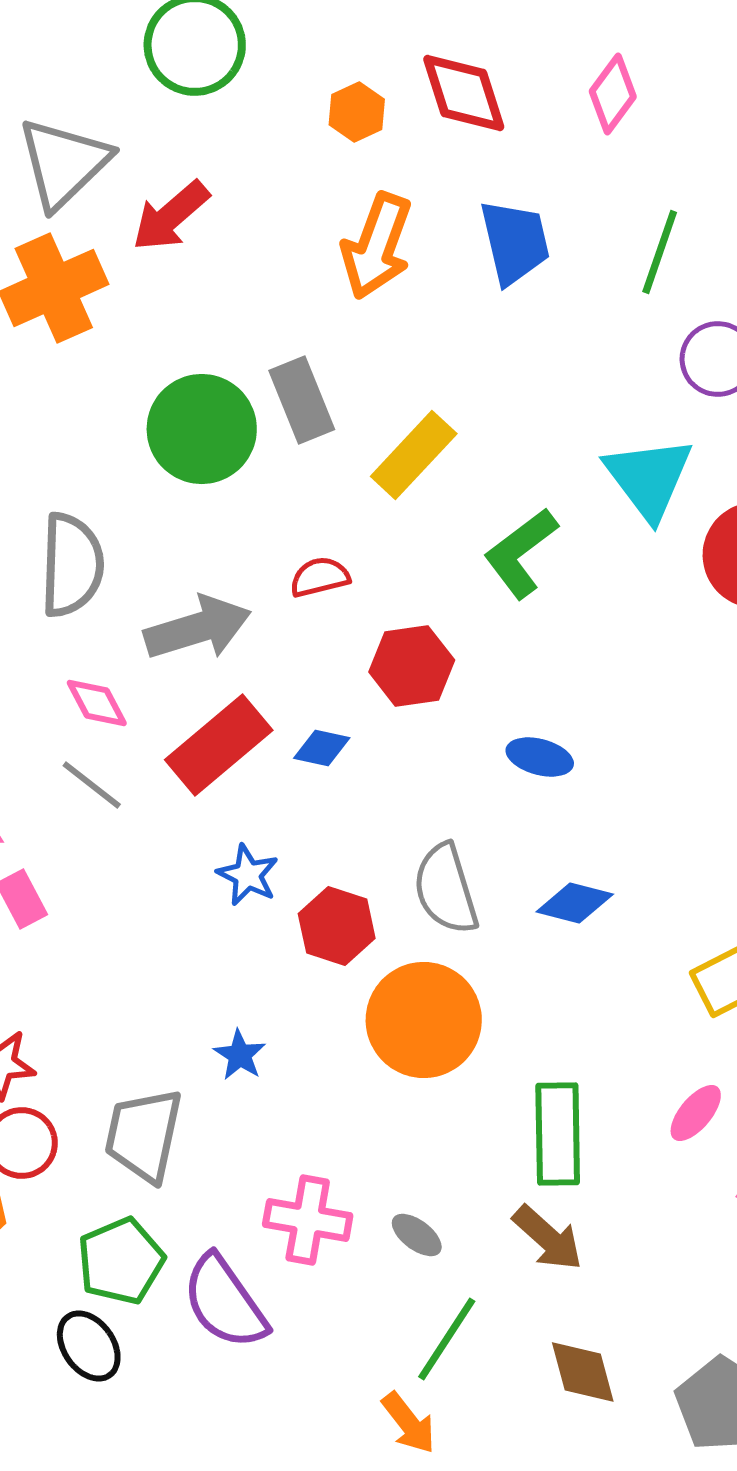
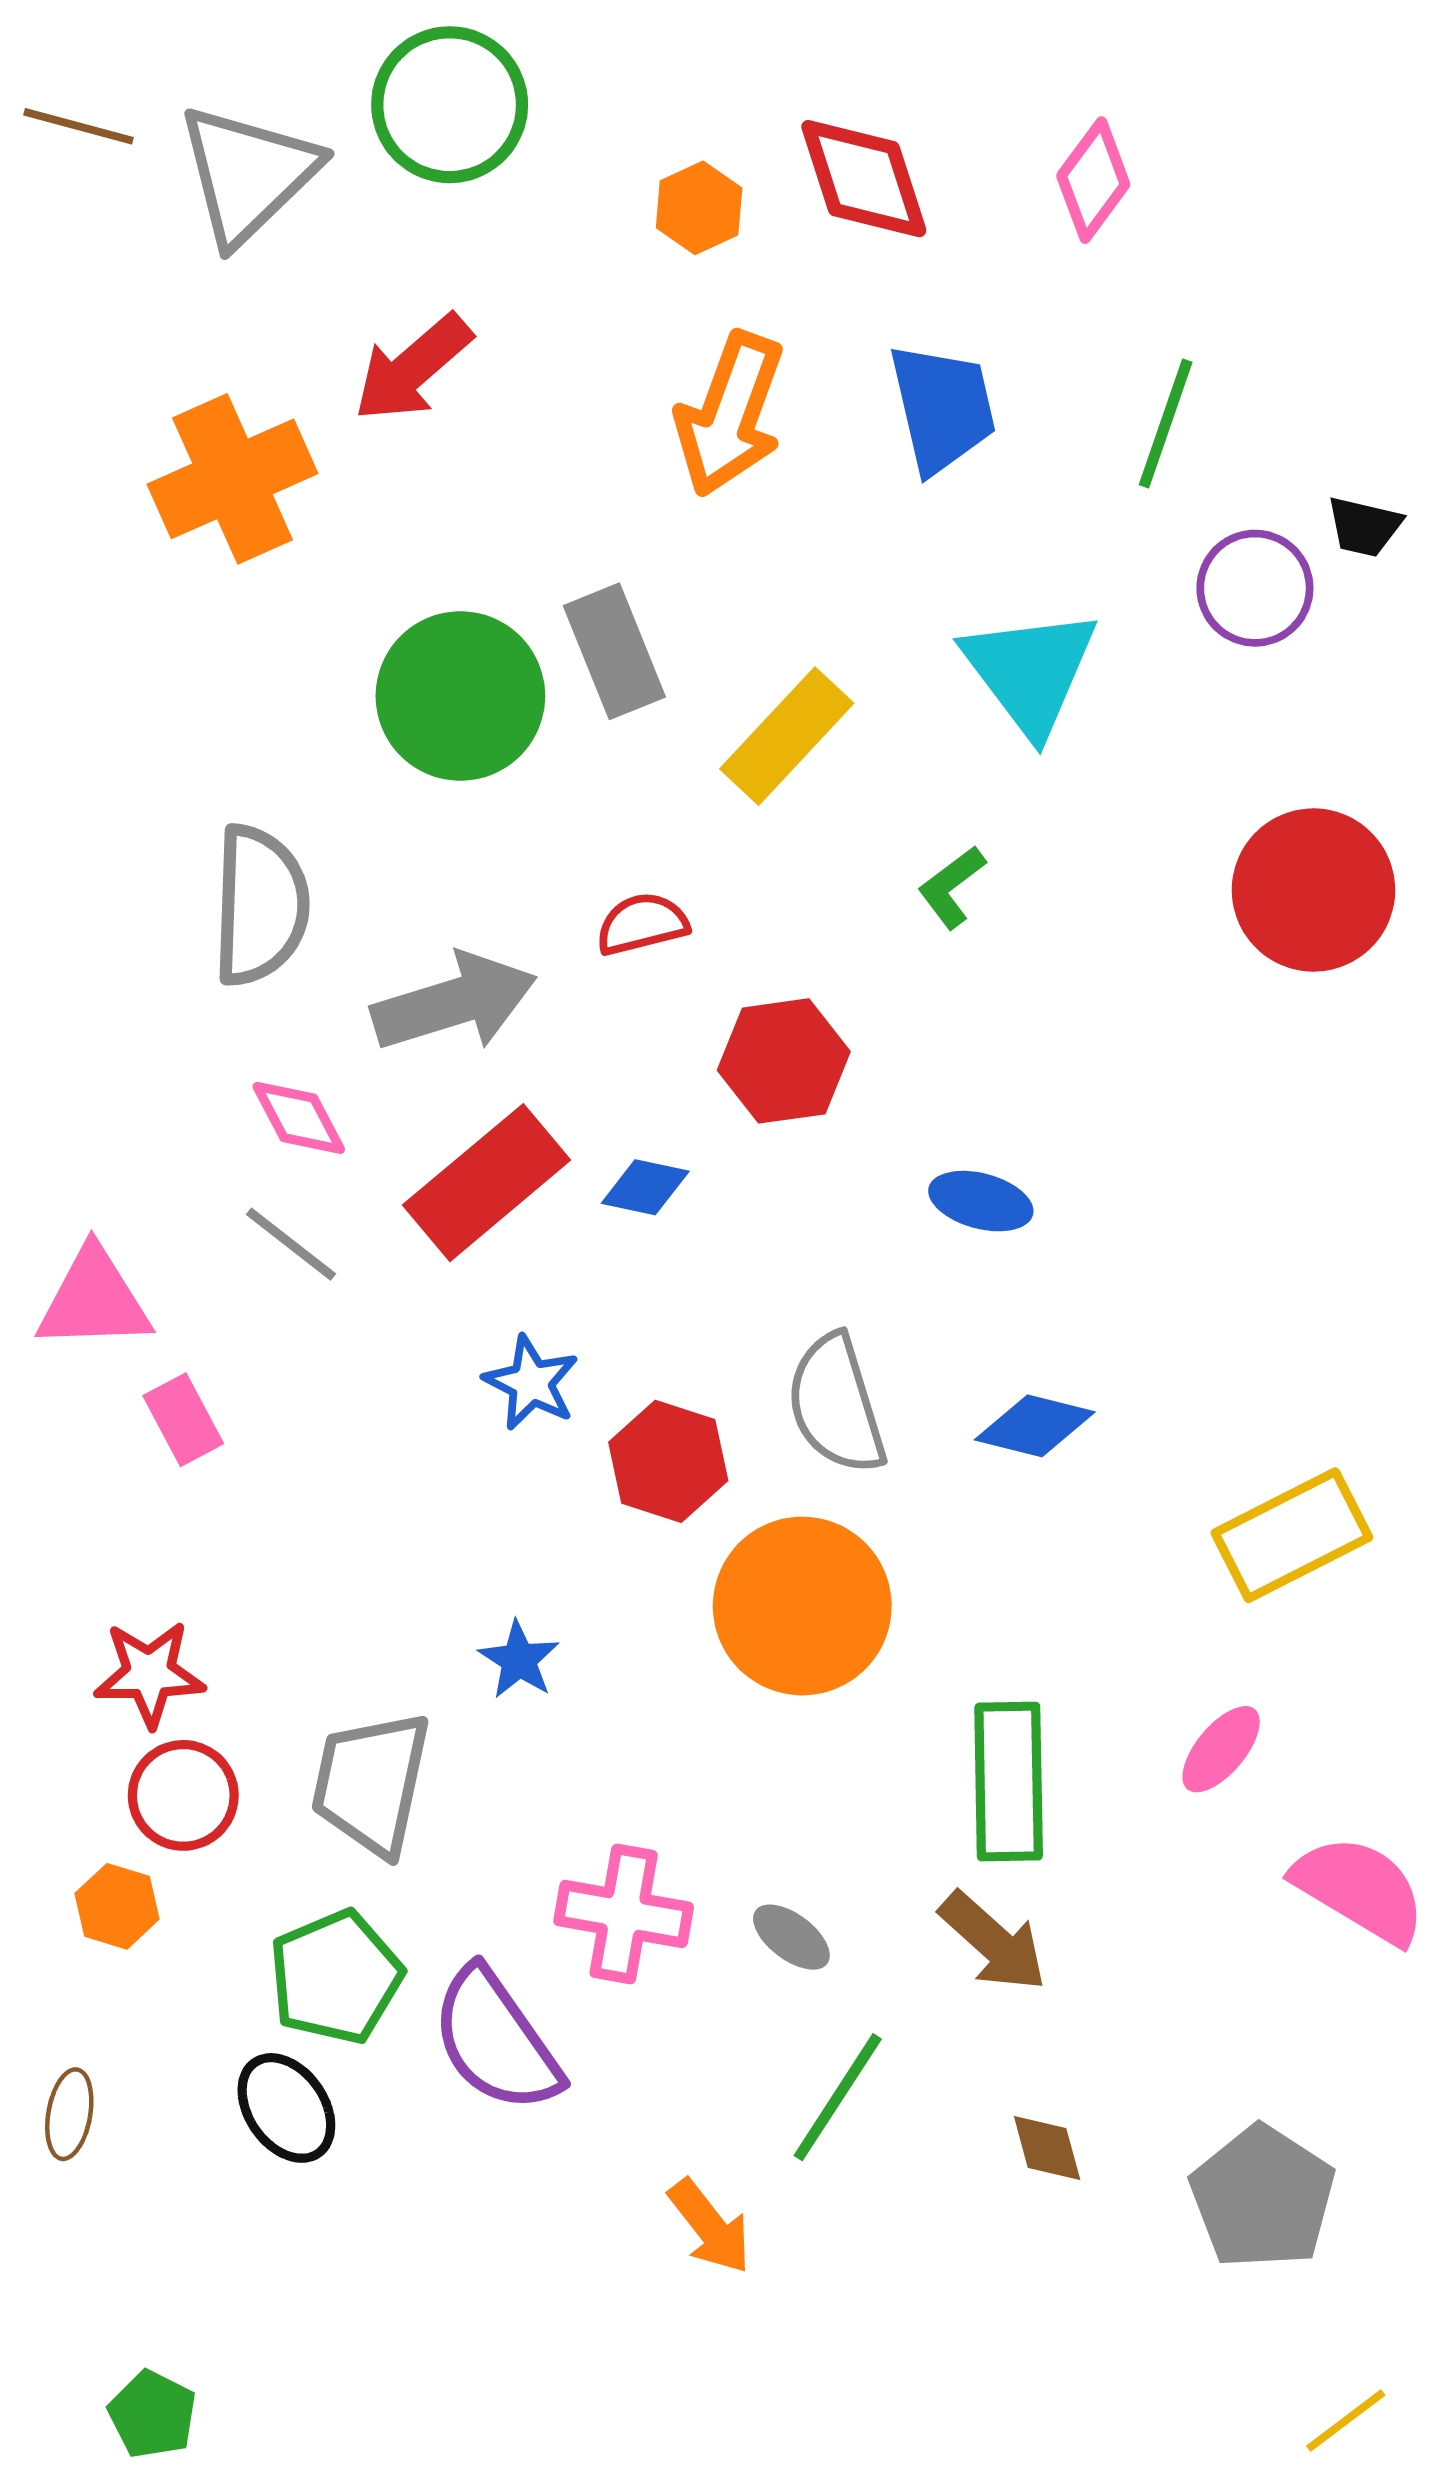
gray triangle: (64, 163) -> (248, 174), moved
cyan triangle: (649, 478) -> (1030, 671), moved
green L-shape: (521, 553) -> (952, 887), size x0.6
brown diamond: (583, 1372) -> (1047, 2148), size x0.7
orange arrow: (409, 1423) -> (710, 2227), moved

